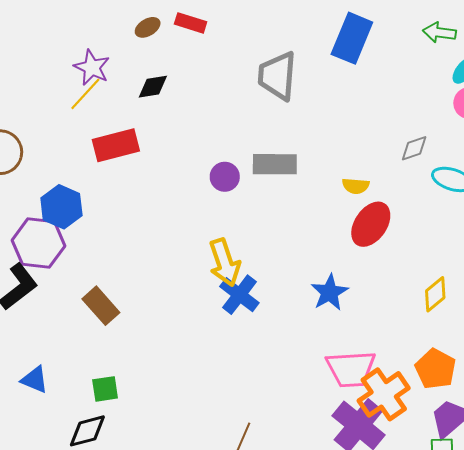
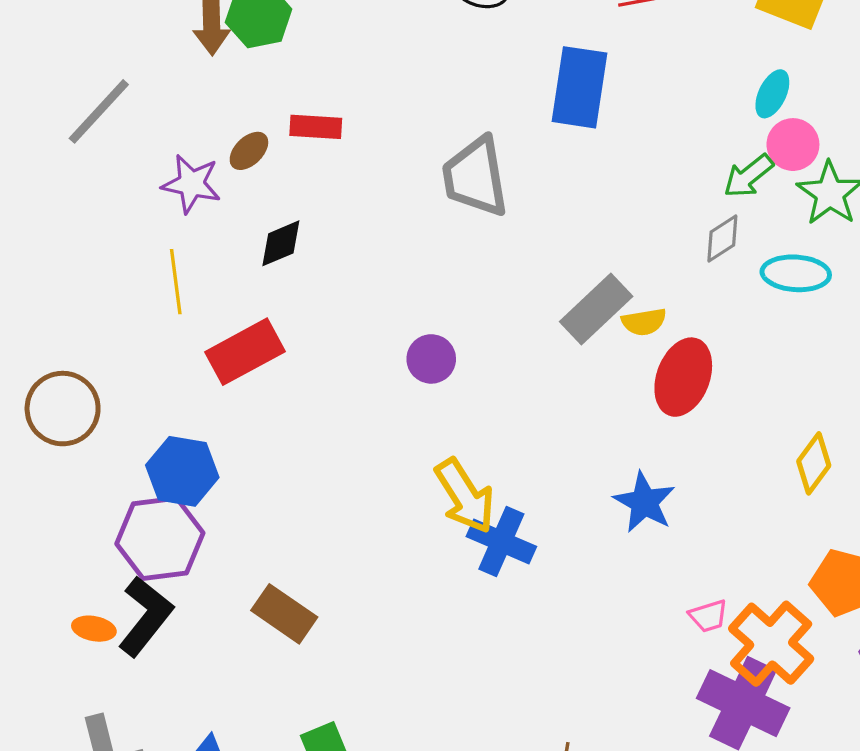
green arrow: (439, 33) -> (748, 176), moved, turned -32
purple star: (92, 67) -> (191, 184), moved
yellow line: (85, 94) -> (176, 282), turned -36
gray rectangle: (275, 164) -> (596, 309), moved, turned -30
pink trapezoid: (351, 369) -> (708, 616), size x0.5

